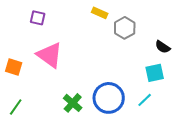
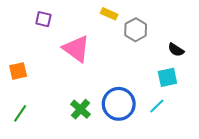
pink triangle: (50, 55) -> (76, 49), moved
orange square: (14, 67) -> (18, 71), turned -30

